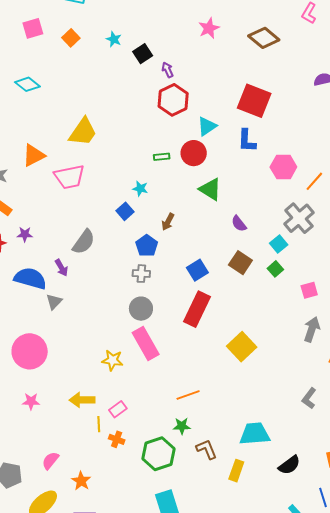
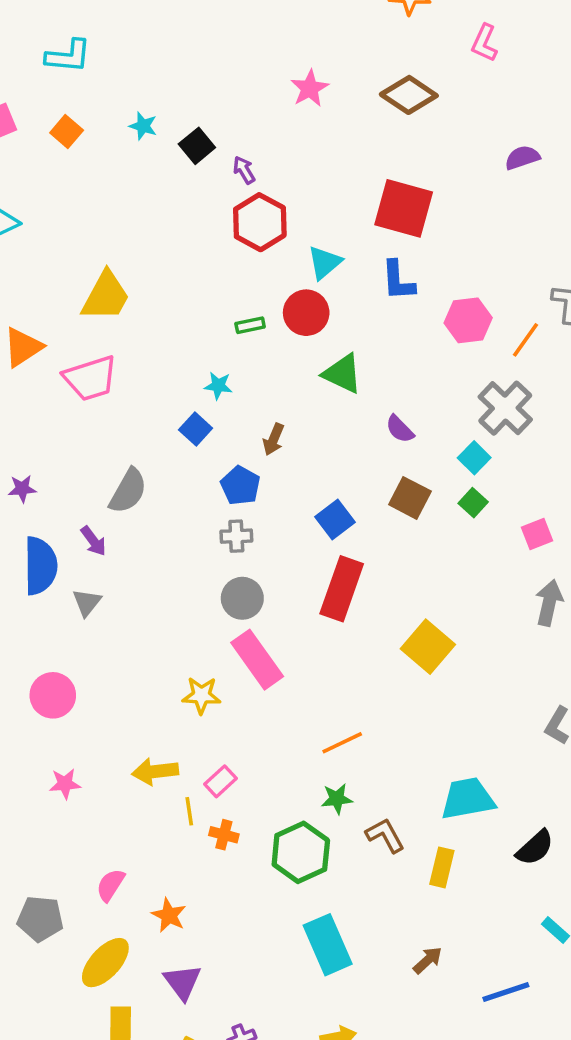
blue semicircle: (30, 278) -> (40, 566), turned 80
pink circle: (30, 351) -> (53, 695), size x0.7

